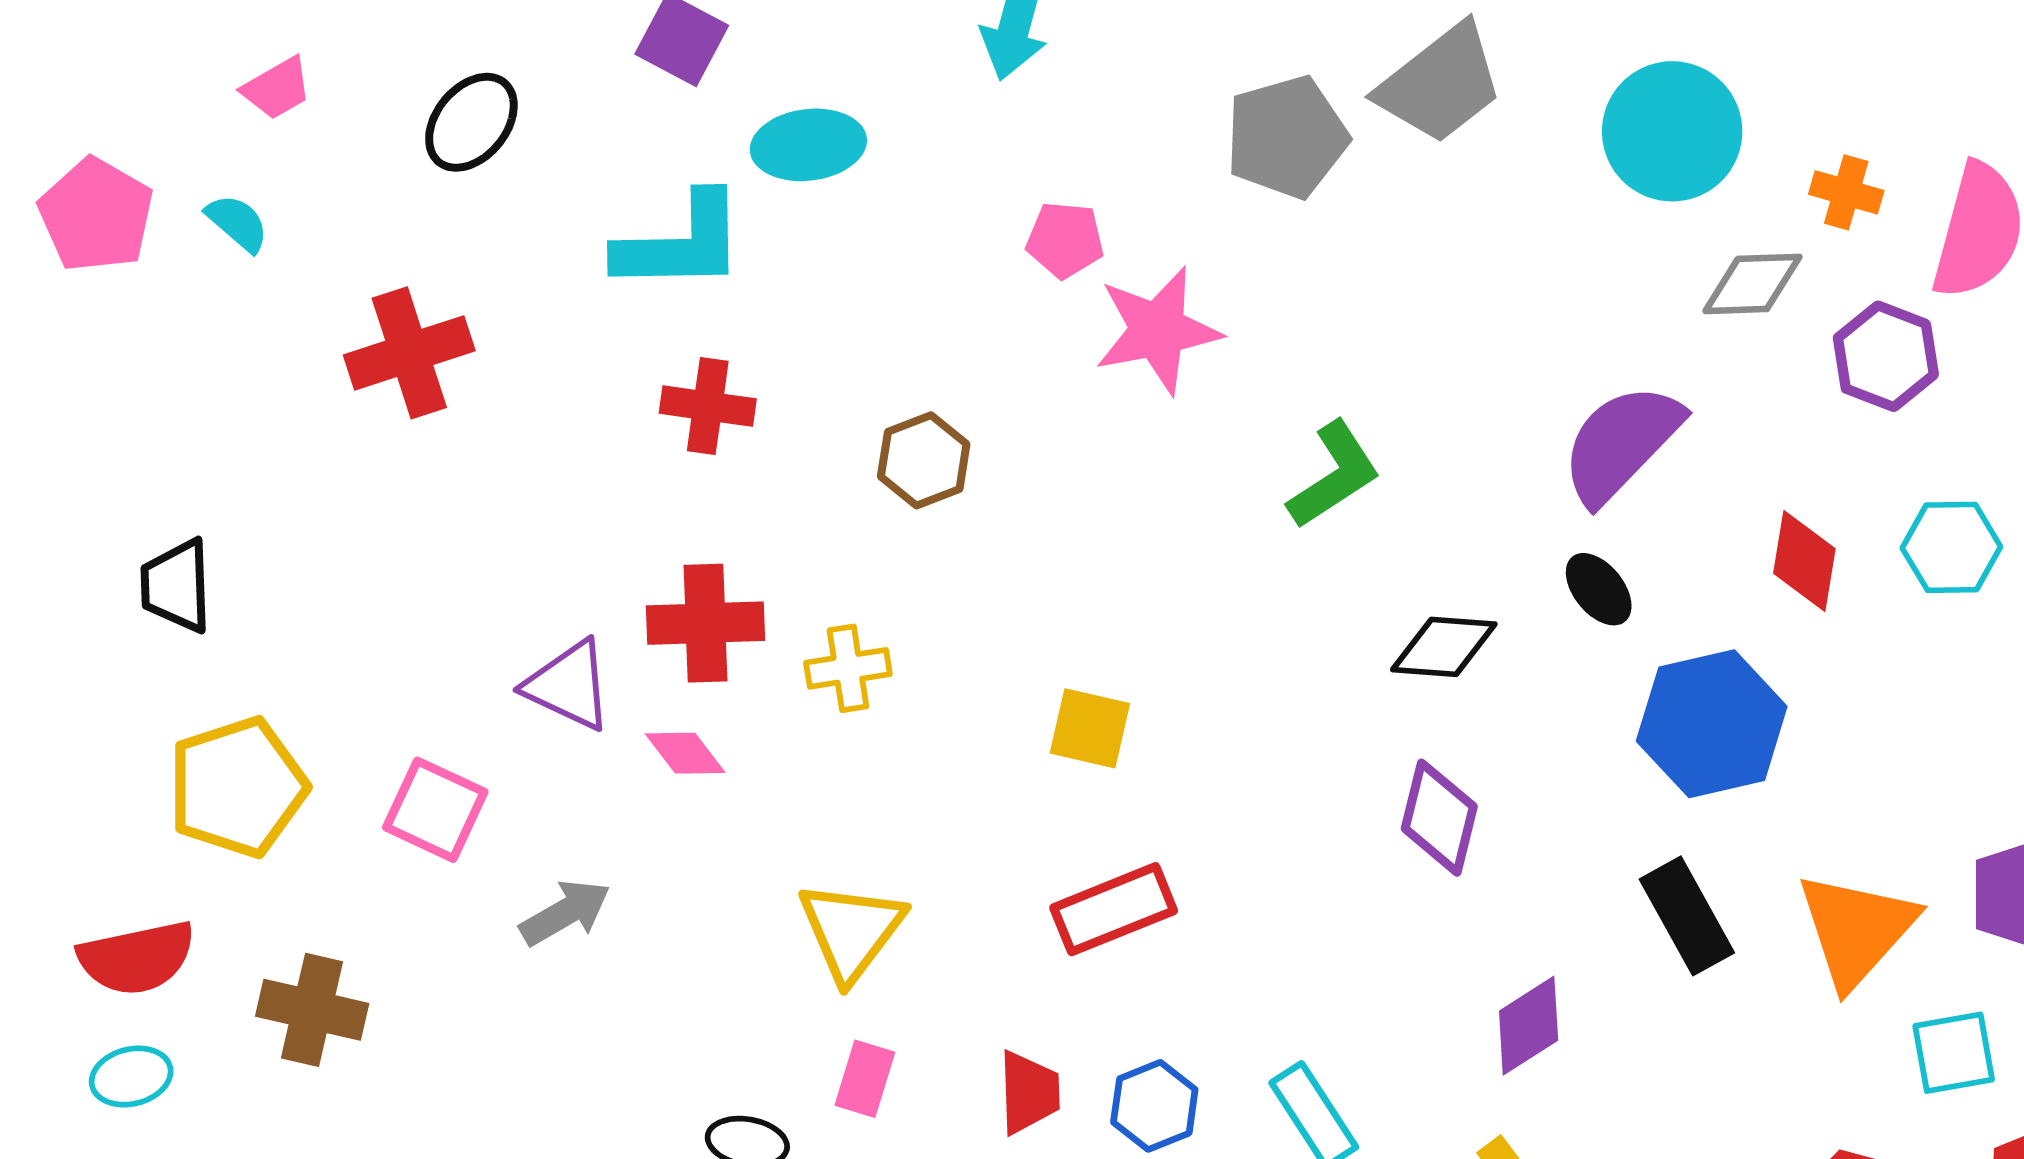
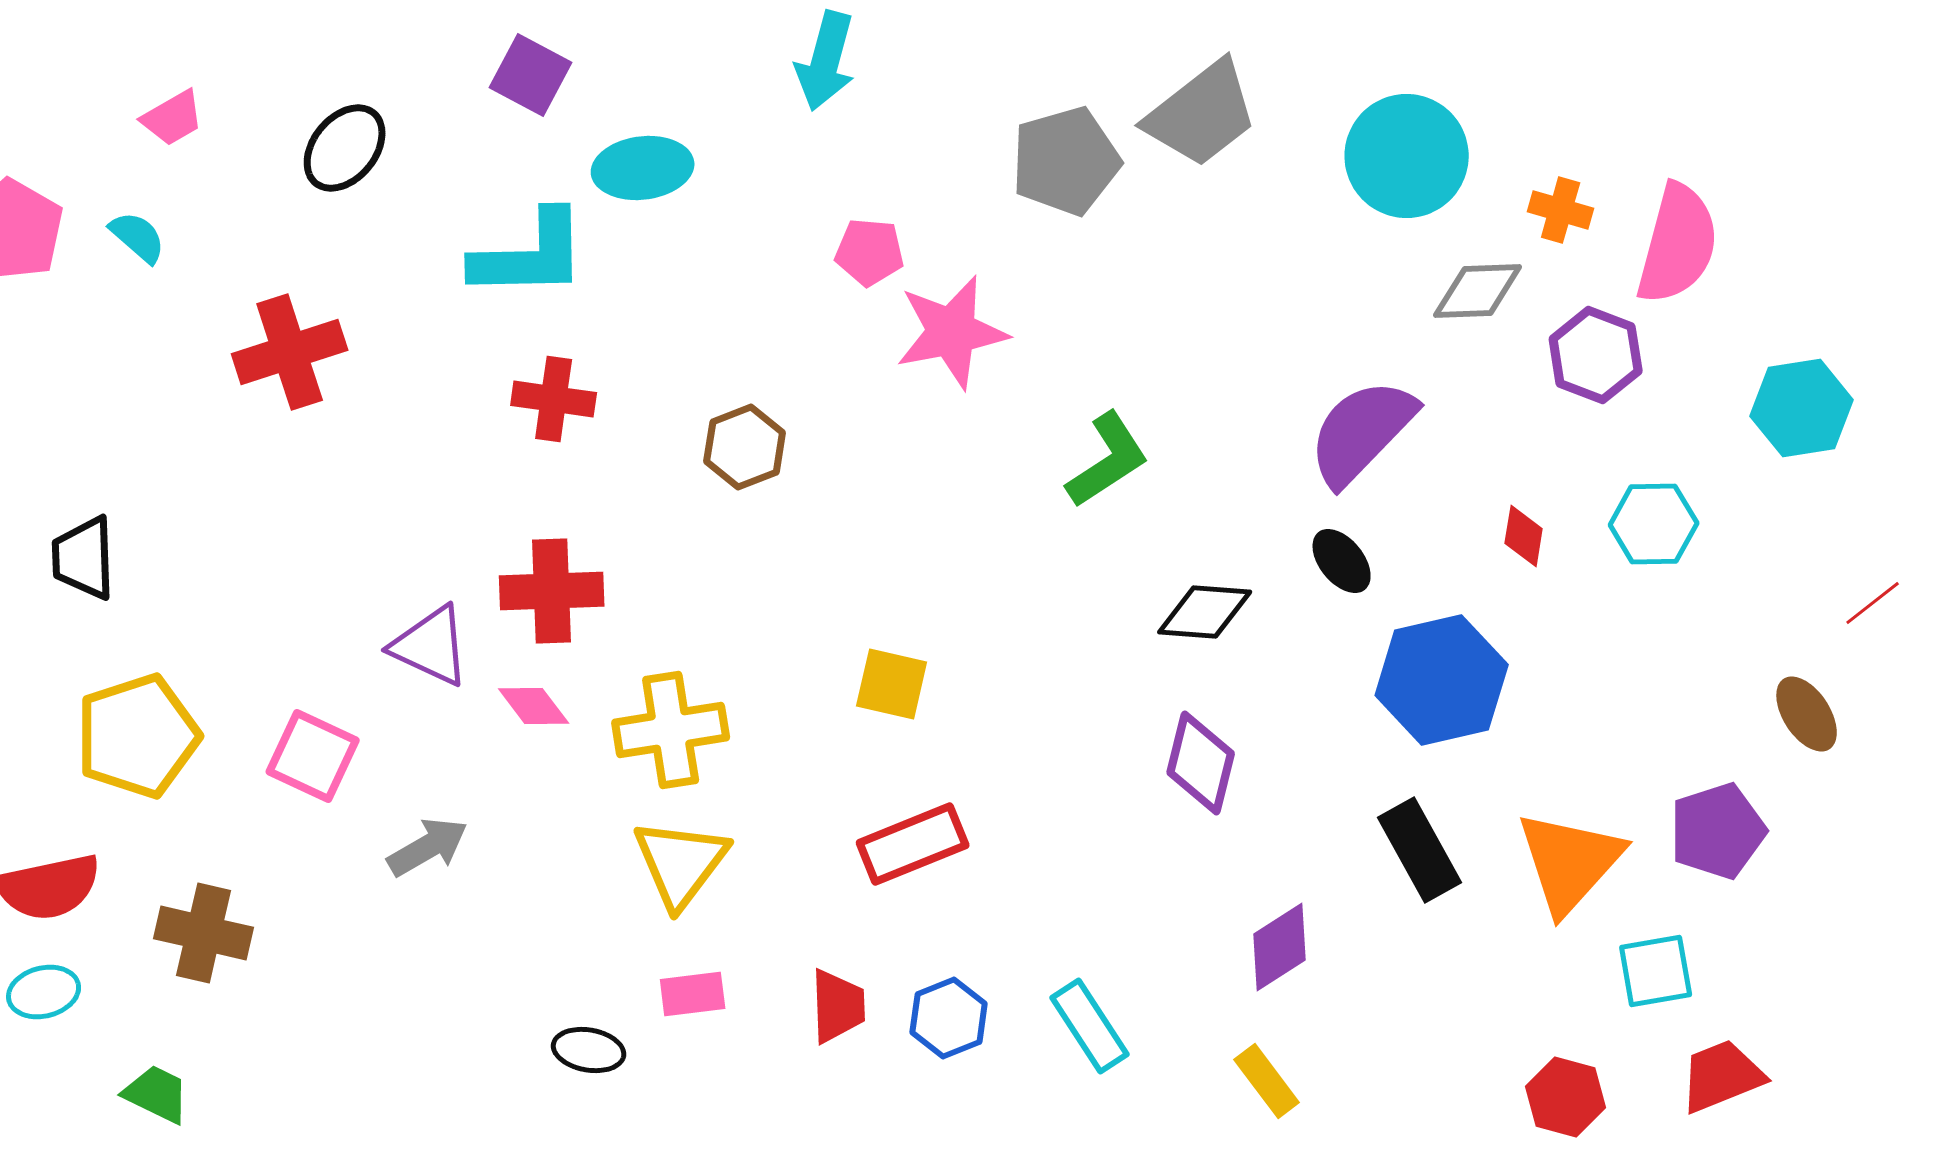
red diamond: (1804, 561) -> (1524, 536), size x0.7
yellow cross: (848, 668) -> (671, 730), moved, size x1.5
pink rectangle: (865, 1079) -> (693, 994), turned 66

